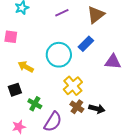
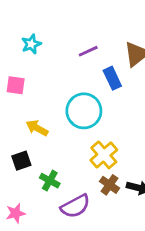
blue rectangle: (86, 44) -> (112, 78), moved, turned -70
purple semicircle: (53, 122) -> (75, 206), turned 30
pink star: (19, 127) -> (16, 213), moved

